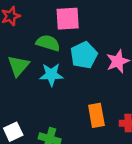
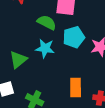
green triangle: (18, 66) -> (18, 60), moved

